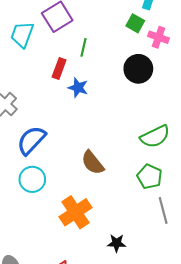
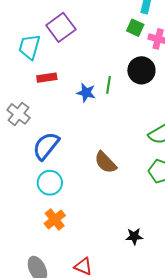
green line: (83, 47) -> (109, 85), moved
red rectangle: (59, 69) -> (47, 78), moved, turned 66
orange cross: (75, 212) -> (55, 219), moved, size x0.7

